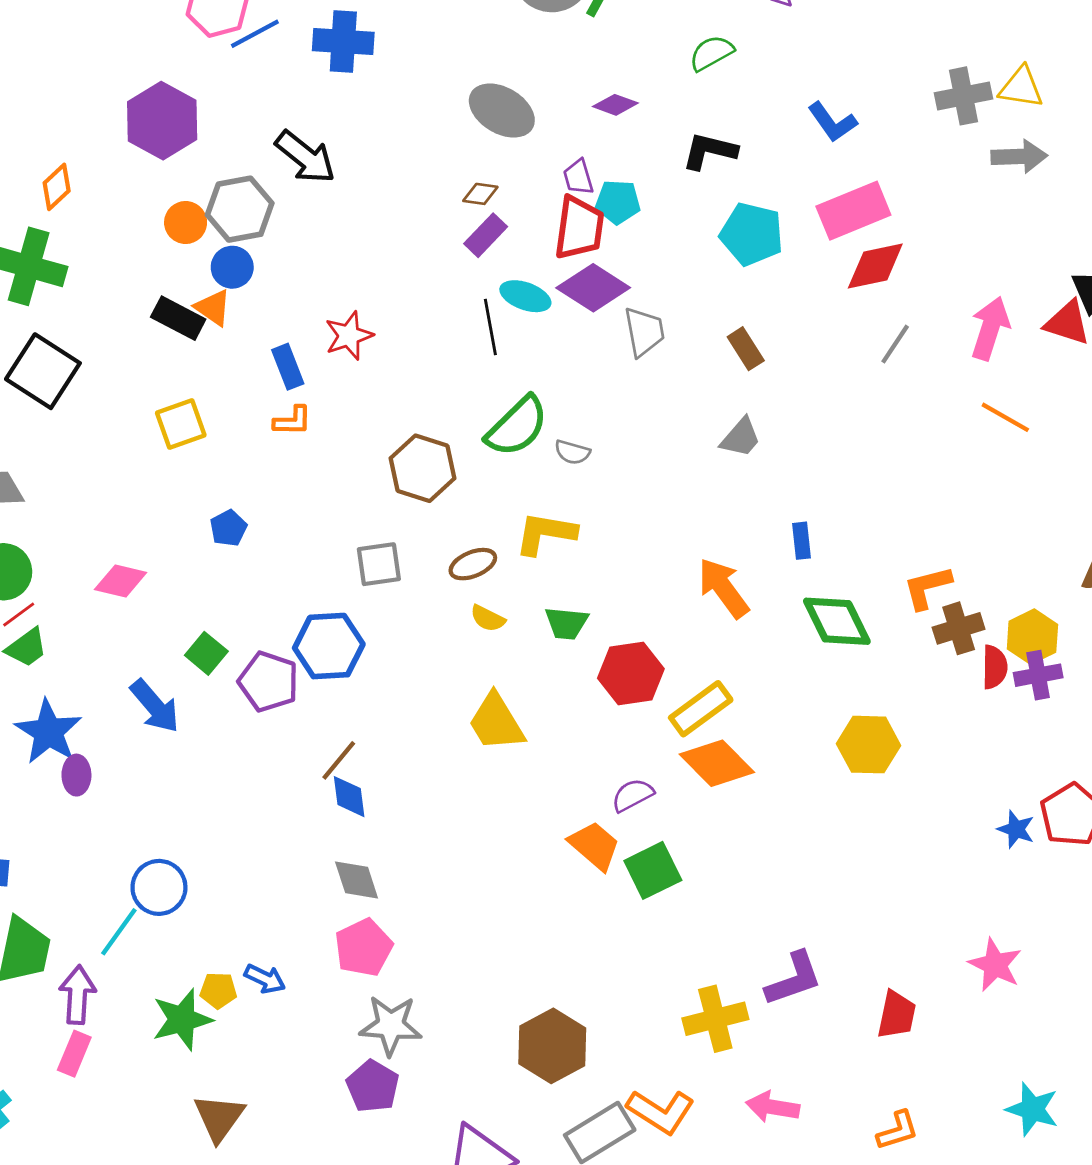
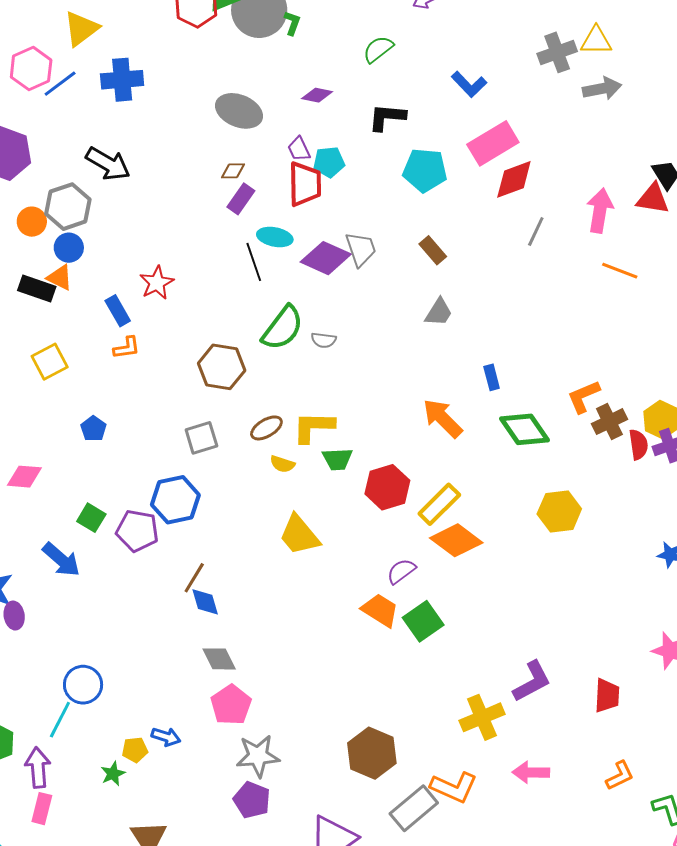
purple diamond: (593, 288) -> (326, 258), moved
yellow L-shape: (545, 533) -> (313, 427), moved
green star: (182, 1020) -> (113, 774), size x0.6

